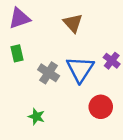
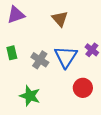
green rectangle: (17, 53) -> (12, 53), moved
green star: (36, 117) -> (30, 96), size x1.5

